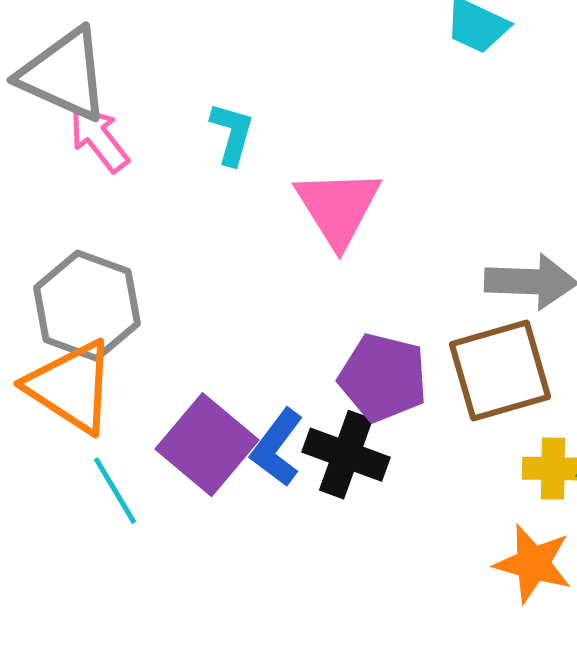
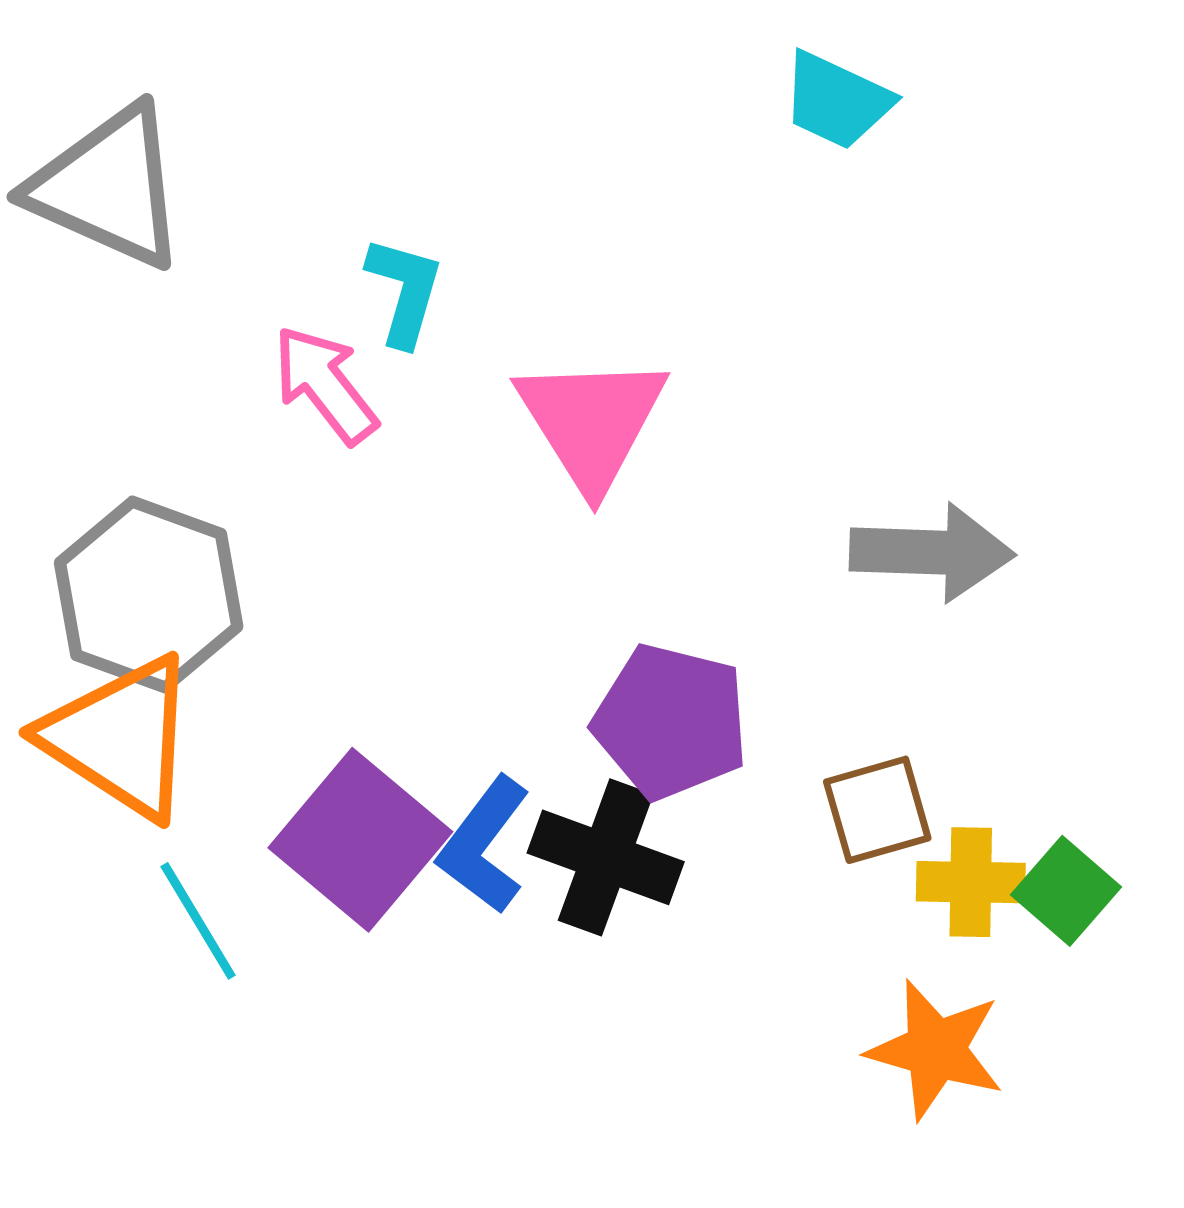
pink arrow: (99, 139) -> (325, 385), moved
brown square: (500, 371) -> (877, 810), moved, size x0.6

